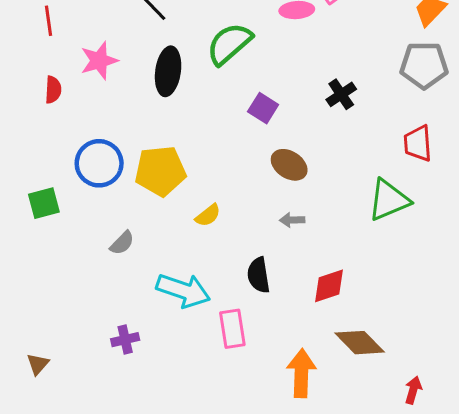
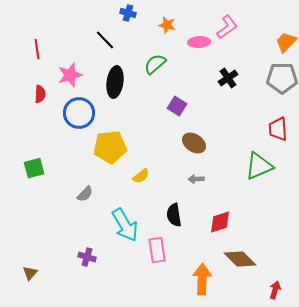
green semicircle: (229, 44) -> (155, 64), size x0.7
black cross: (341, 94) -> (228, 78), moved
blue circle: (99, 163) -> (79, 113), moved
cyan arrow: (183, 290) -> (125, 225), turned 40
purple cross: (125, 340) -> (87, 257), turned 30

